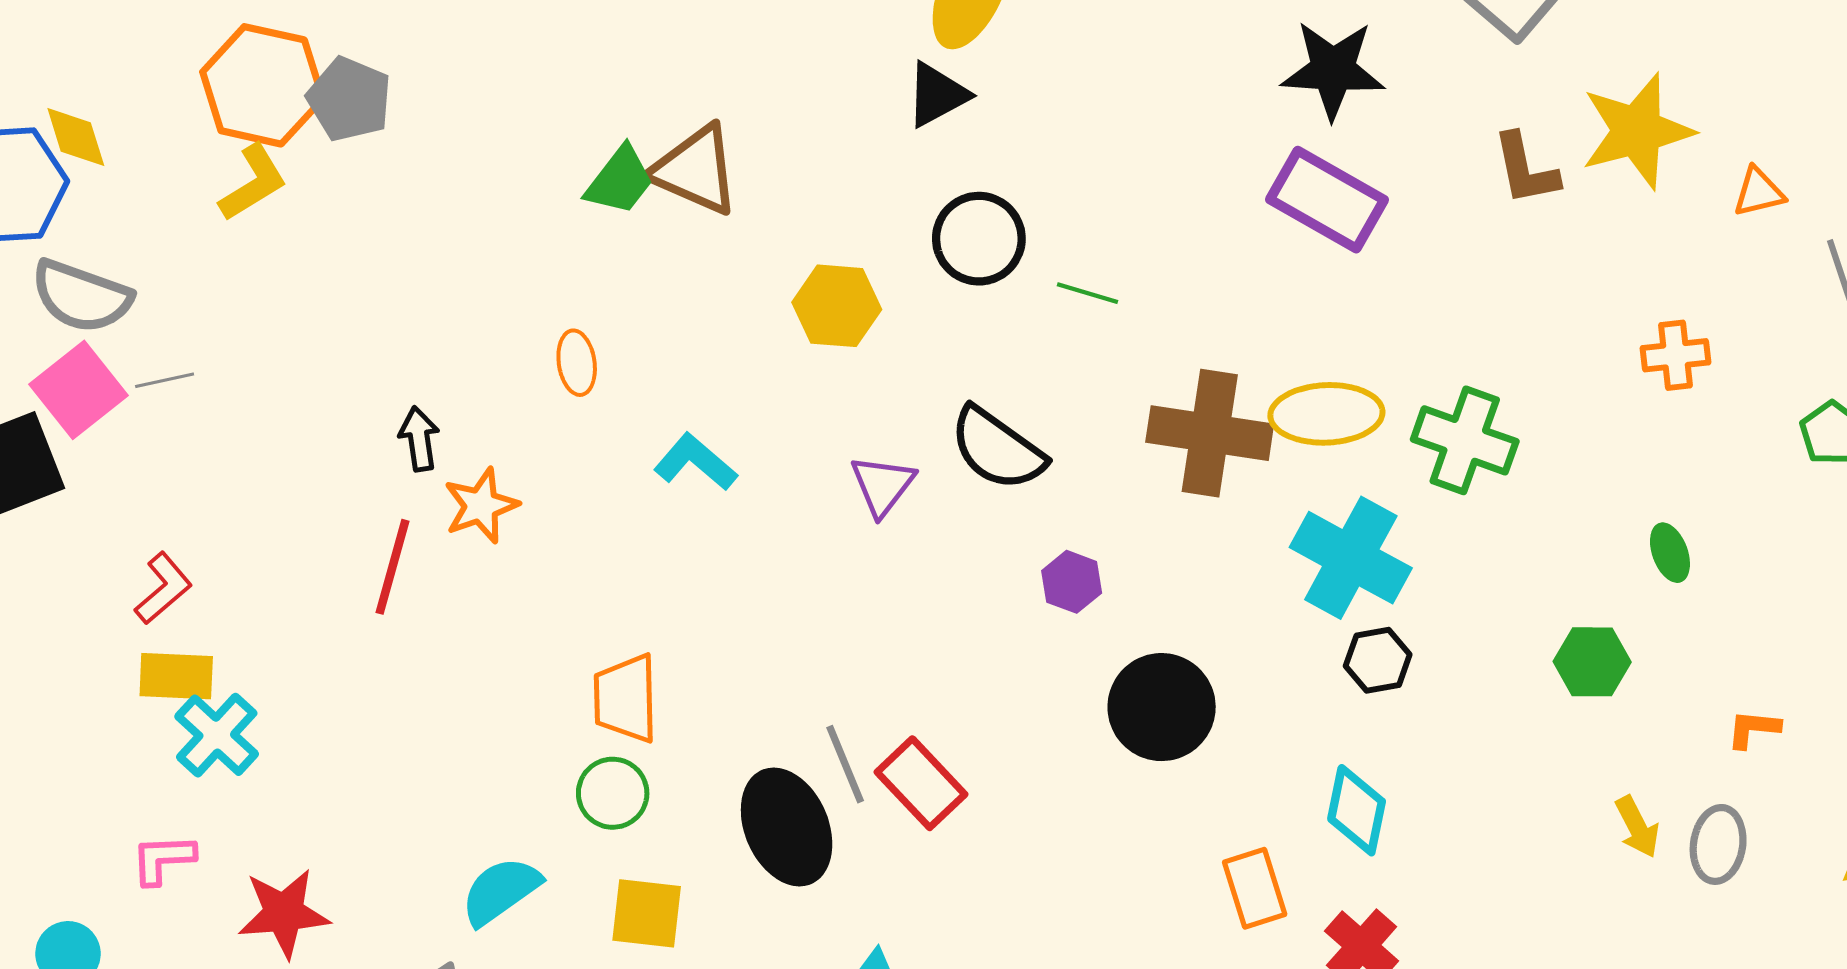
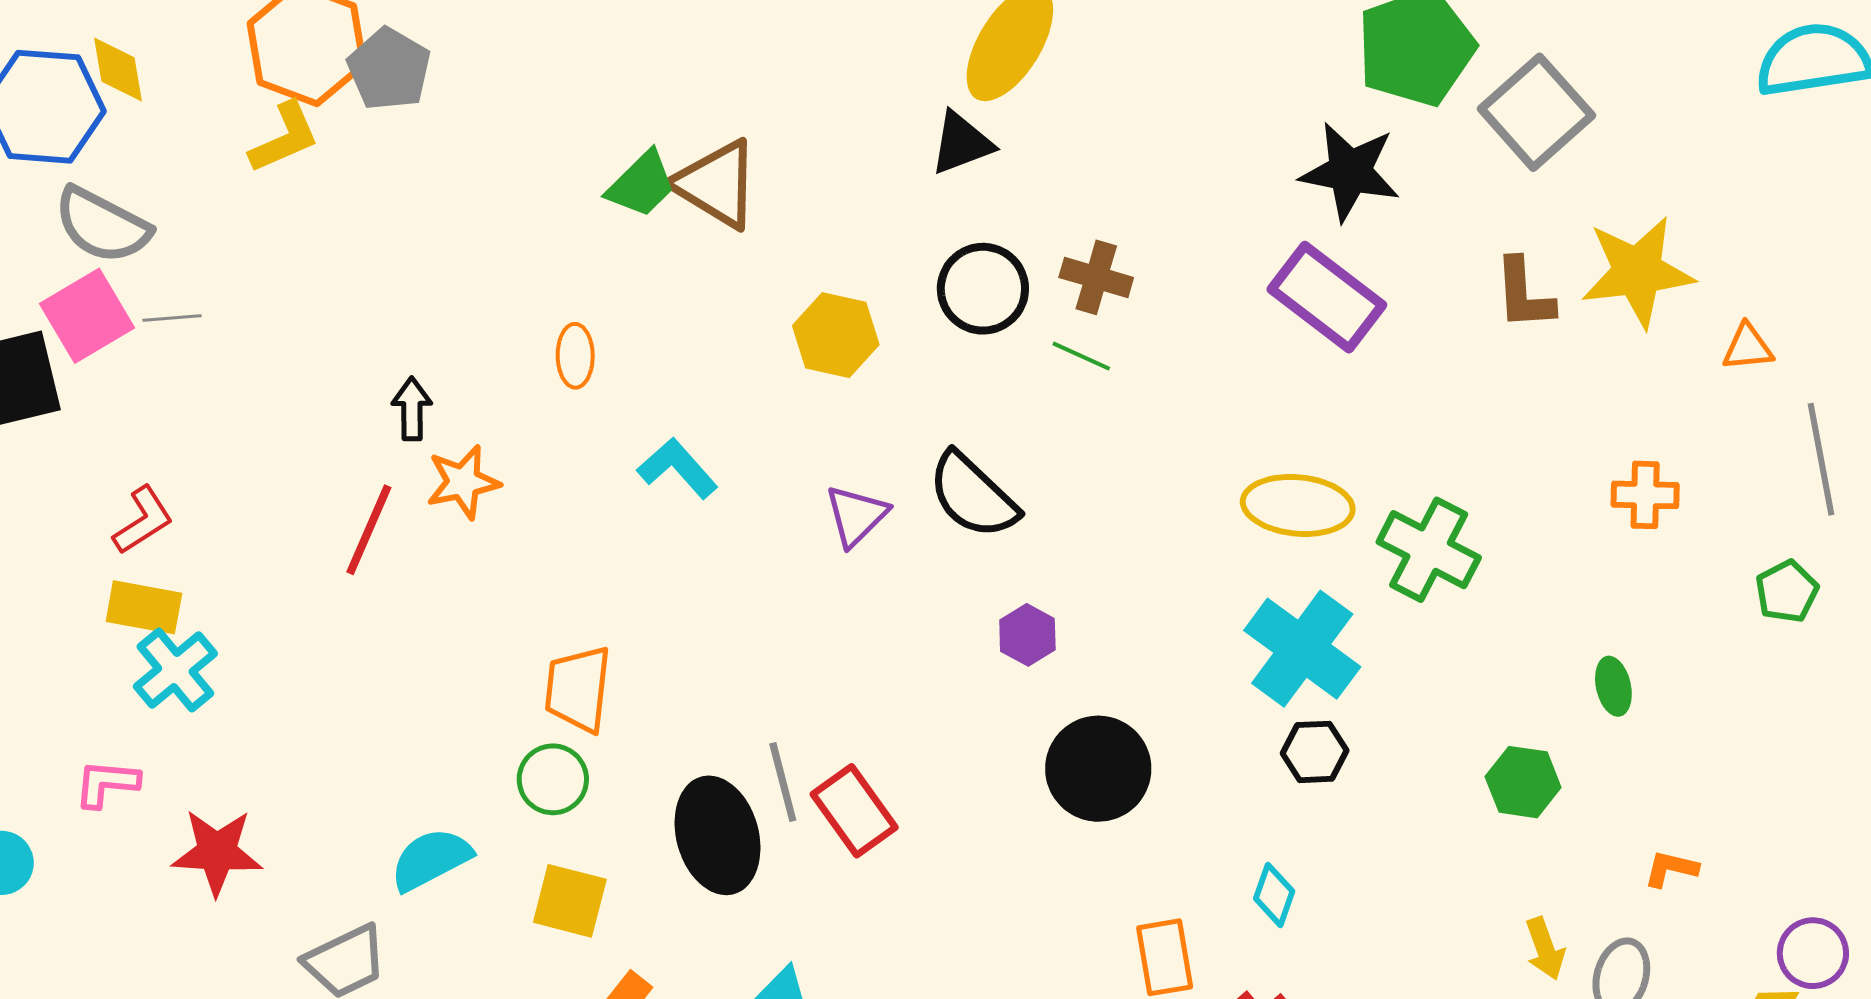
brown cross: (1210, 433) -> (1096, 277), moved, size x0.6
cyan diamond: (1357, 810) -> (1274, 895), size x0.7

